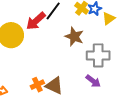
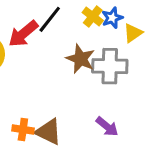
gray cross: (98, 55) -> (110, 66), moved
orange cross: (37, 85) -> (23, 130), turned 32

